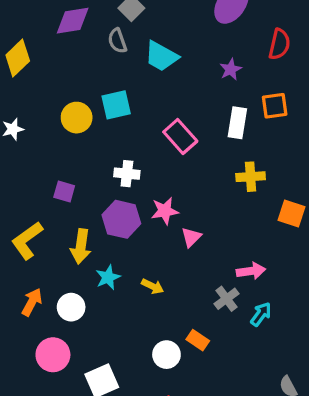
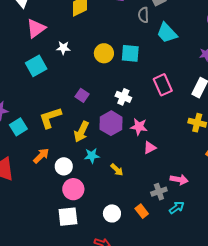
orange rectangle: (198, 340) -> (142, 211), moved
pink circle: (53, 355) -> (73, 189), moved

